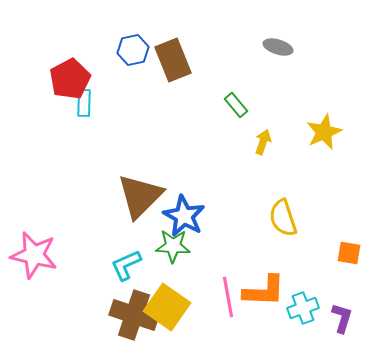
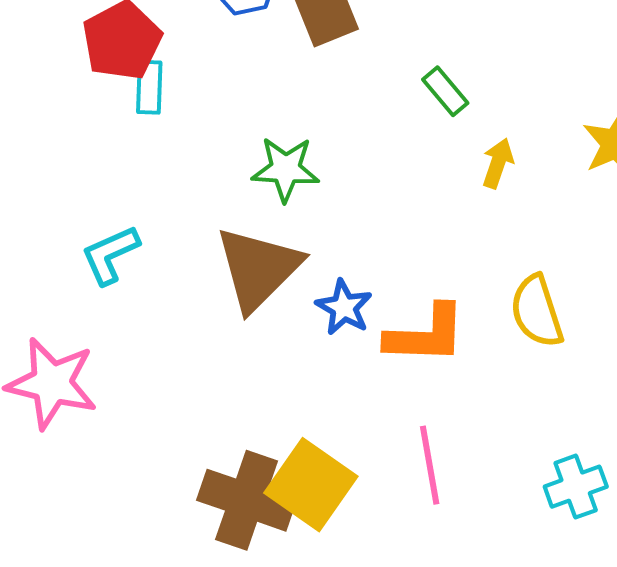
blue star: (184, 216) -> (344, 307), size x0.7
green star: (173, 246) -> (286, 169), moved
cyan L-shape: (126, 265) -> (110, 255), moved
orange L-shape: (264, 291) -> (426, 335), moved

